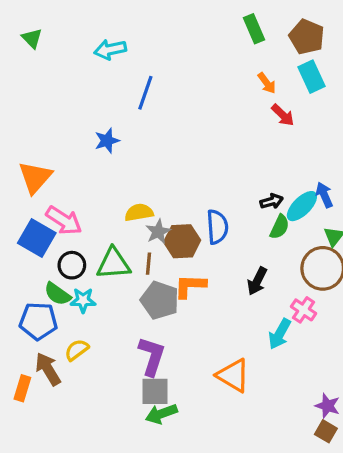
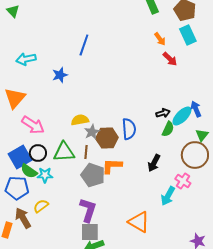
cyan arrow: (110, 50) -> (26, 59), moved
blue square: (37, 238) -> (20, 157), moved, turned 30

